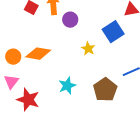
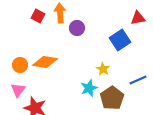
yellow star: (88, 49) -> (103, 69), moved
cyan star: (67, 86) -> (89, 88), moved

